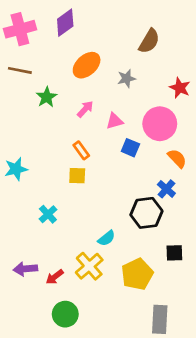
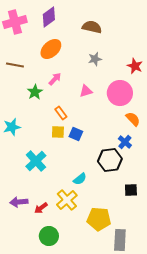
brown semicircle: (149, 41) -> (92, 27), moved, turned -108
orange ellipse: (87, 65) -> (51, 49), moved
brown line: (20, 70) -> (15, 65), moved
green star: (47, 97) -> (35, 92), moved
pink arrow: (85, 109) -> (55, 79), moved
blue square: (130, 148) -> (76, 134), moved
cyan cross: (48, 214) -> (36, 161), size x1.5
yellow pentagon: (137, 274) -> (99, 219), moved, turned 30

